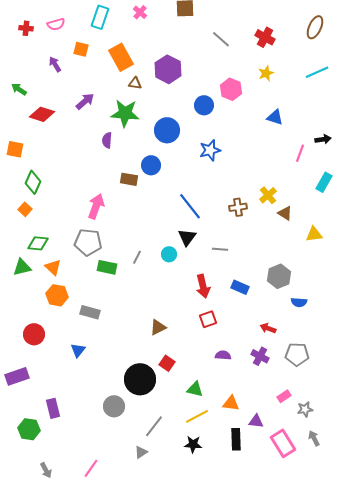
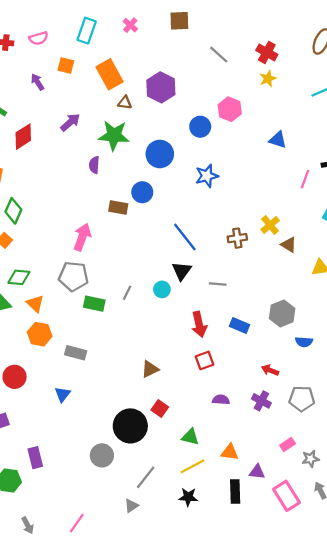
yellow star: (266, 73) -> (268, 79), moved
red diamond: (42, 114) -> (23, 137), turned -50

